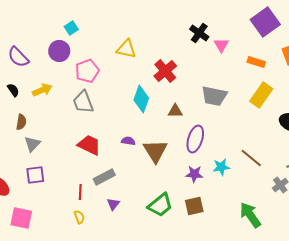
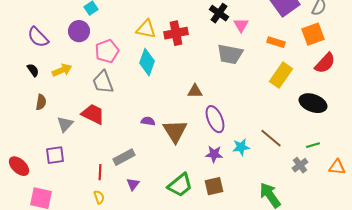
red cross: (165, 71) -> (176, 33), moved, turned 30
gray trapezoid: (214, 96) -> (230, 54), moved
cyan diamond: (141, 99) -> (147, 62), moved
purple ellipse: (195, 139) -> (215, 119), turned -40
gray triangle: (32, 144) -> (65, 124), moved
red trapezoid: (89, 145) -> (93, 114), moved

